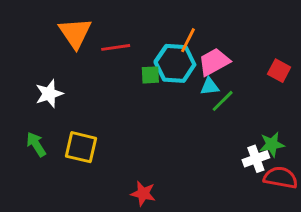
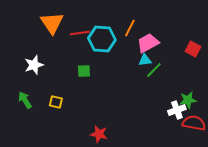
cyan hexagon: (175, 63) -> (102, 39), moved
green square: (150, 75) -> (84, 71), moved
yellow square: (81, 147) -> (56, 102), size x0.6

